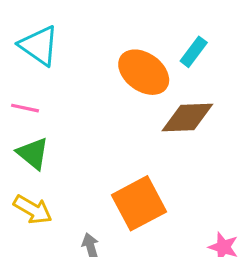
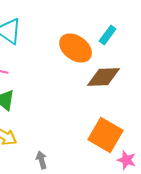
orange square: (139, 203) -> (106, 135), moved, turned -32

